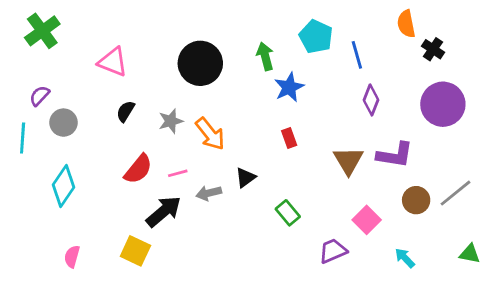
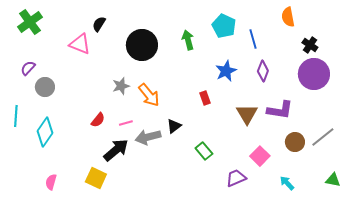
black cross: (433, 49) -> (310, 45), moved
blue star: (289, 87) -> (226, 71), moved
black semicircle: (126, 111) -> (99, 24), moved
cyan line: (23, 138) -> (16, 116), moved
red semicircle: (138, 169) -> (98, 120), size x0.7
gray arrow: (209, 193) -> (148, 137), size x1.4

